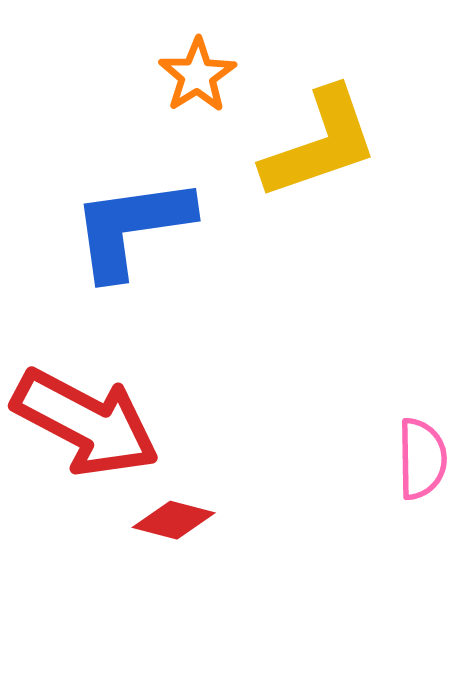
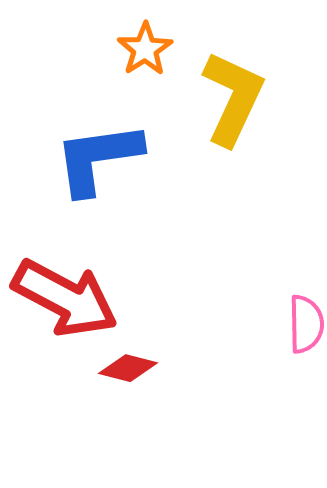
yellow L-shape: (320, 144) -> (233, 98), turned -46

